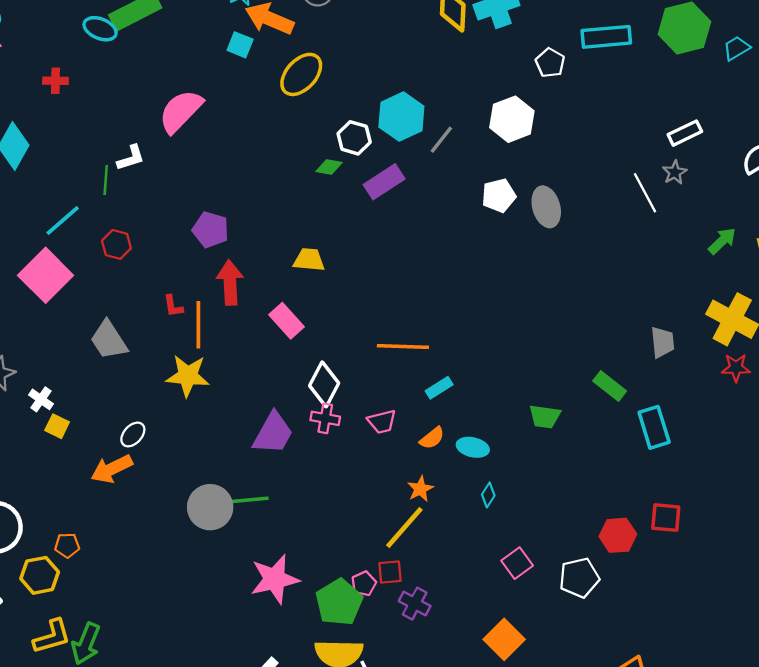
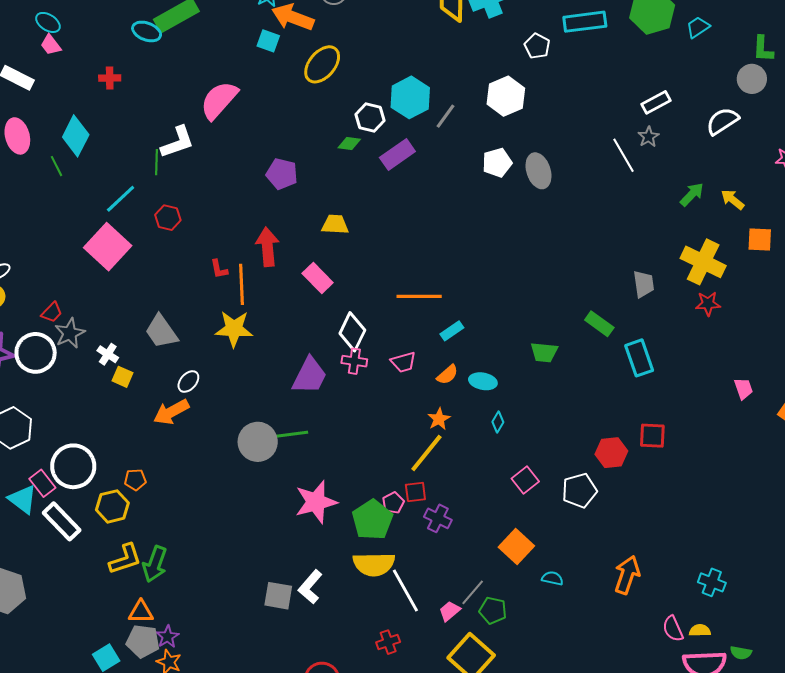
white L-shape: (131, 158) -> (178, 142), size x1.4
purple pentagon: (211, 230) -> (282, 174), moved
gray trapezoid: (109, 340) -> (161, 332), moved

